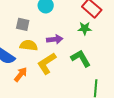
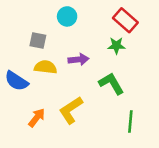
yellow L-shape: (47, 63) -> (71, 110), moved
orange arrow: (21, 74) -> (37, 118), moved

